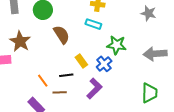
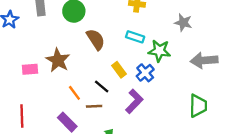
gray star: (148, 13) -> (183, 23), moved
cyan rectangle: (93, 24) -> (135, 37), moved
brown star: (20, 41) -> (58, 60), moved
black line: (66, 75) -> (102, 86), turned 48

